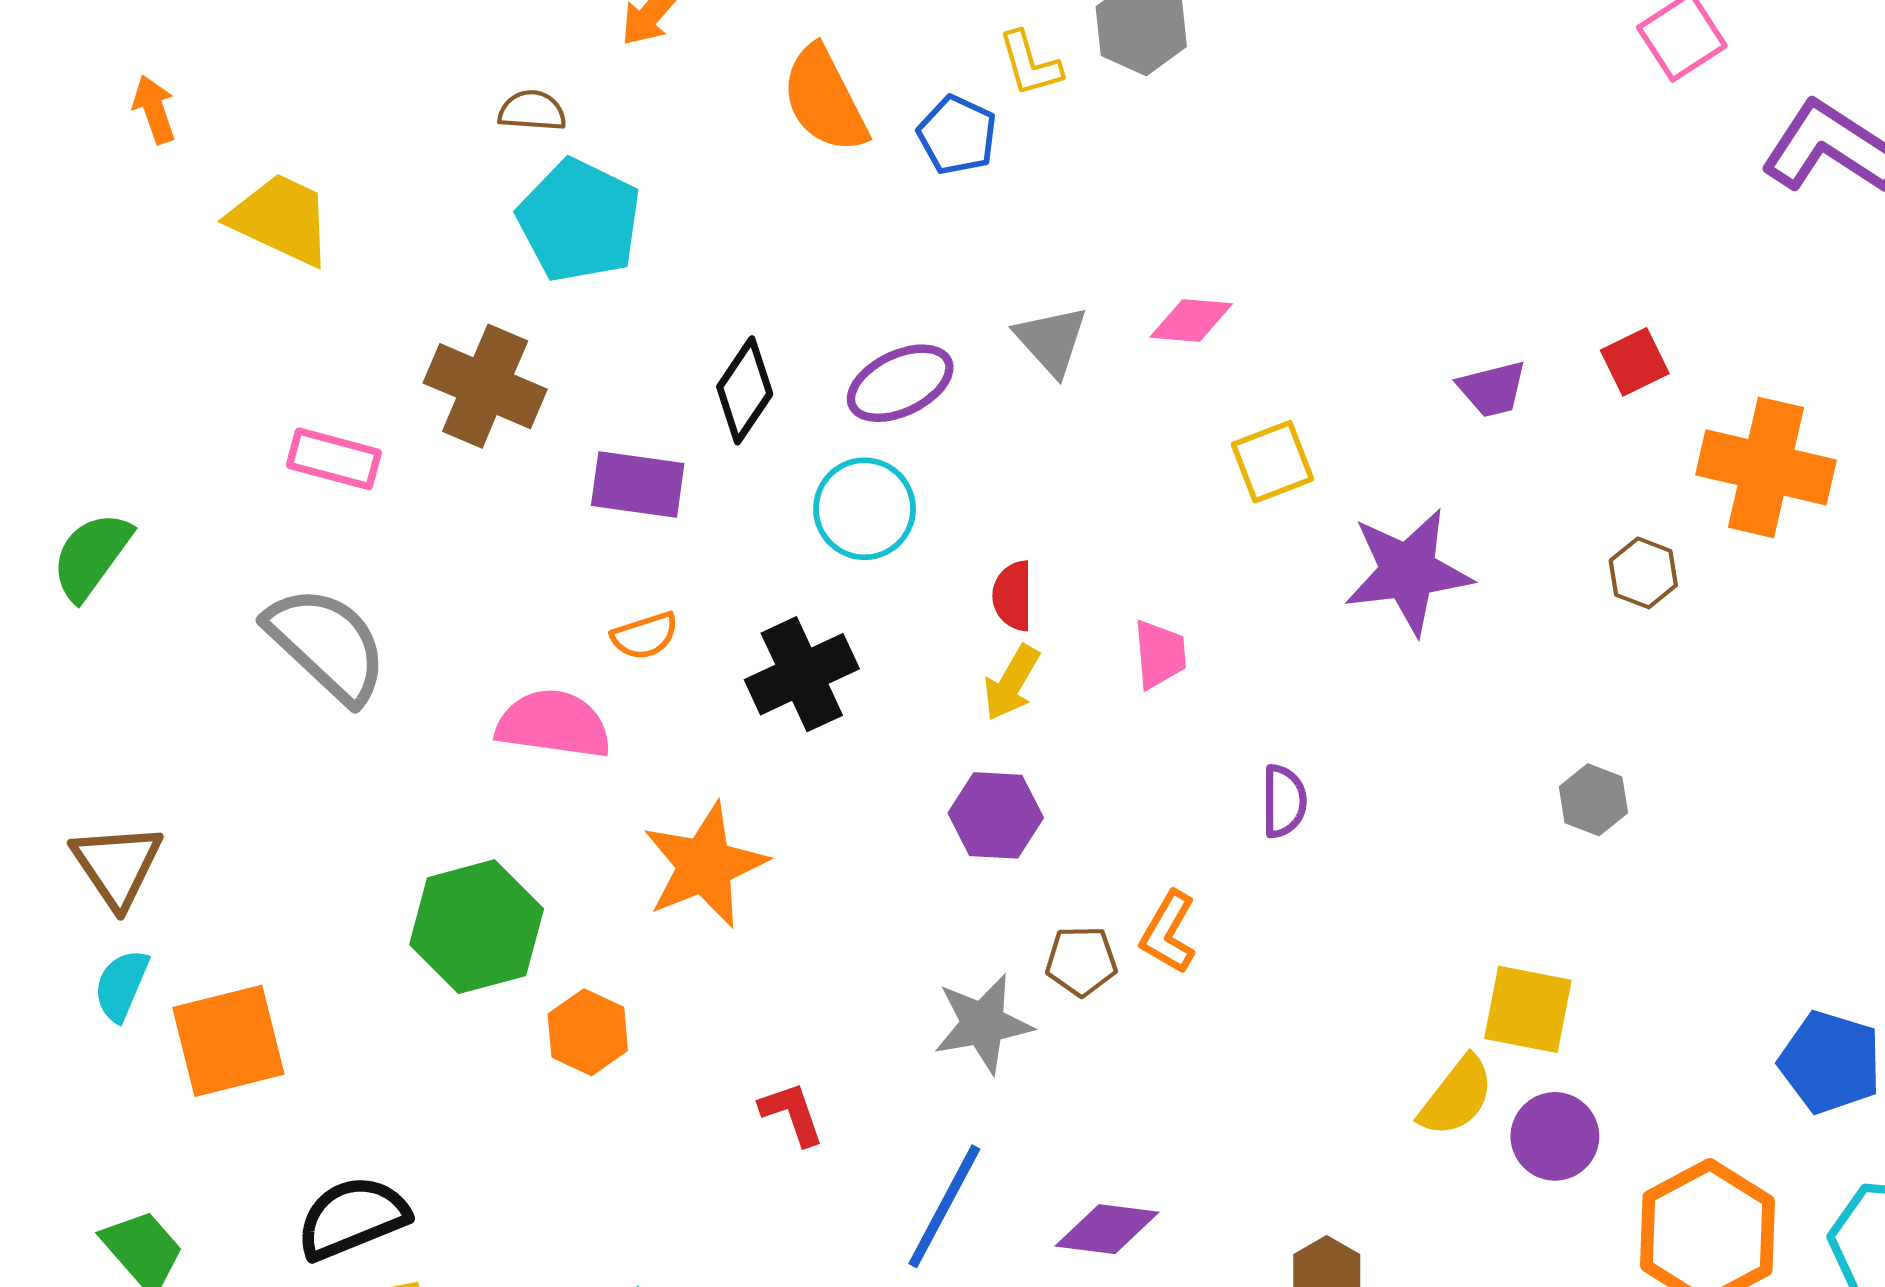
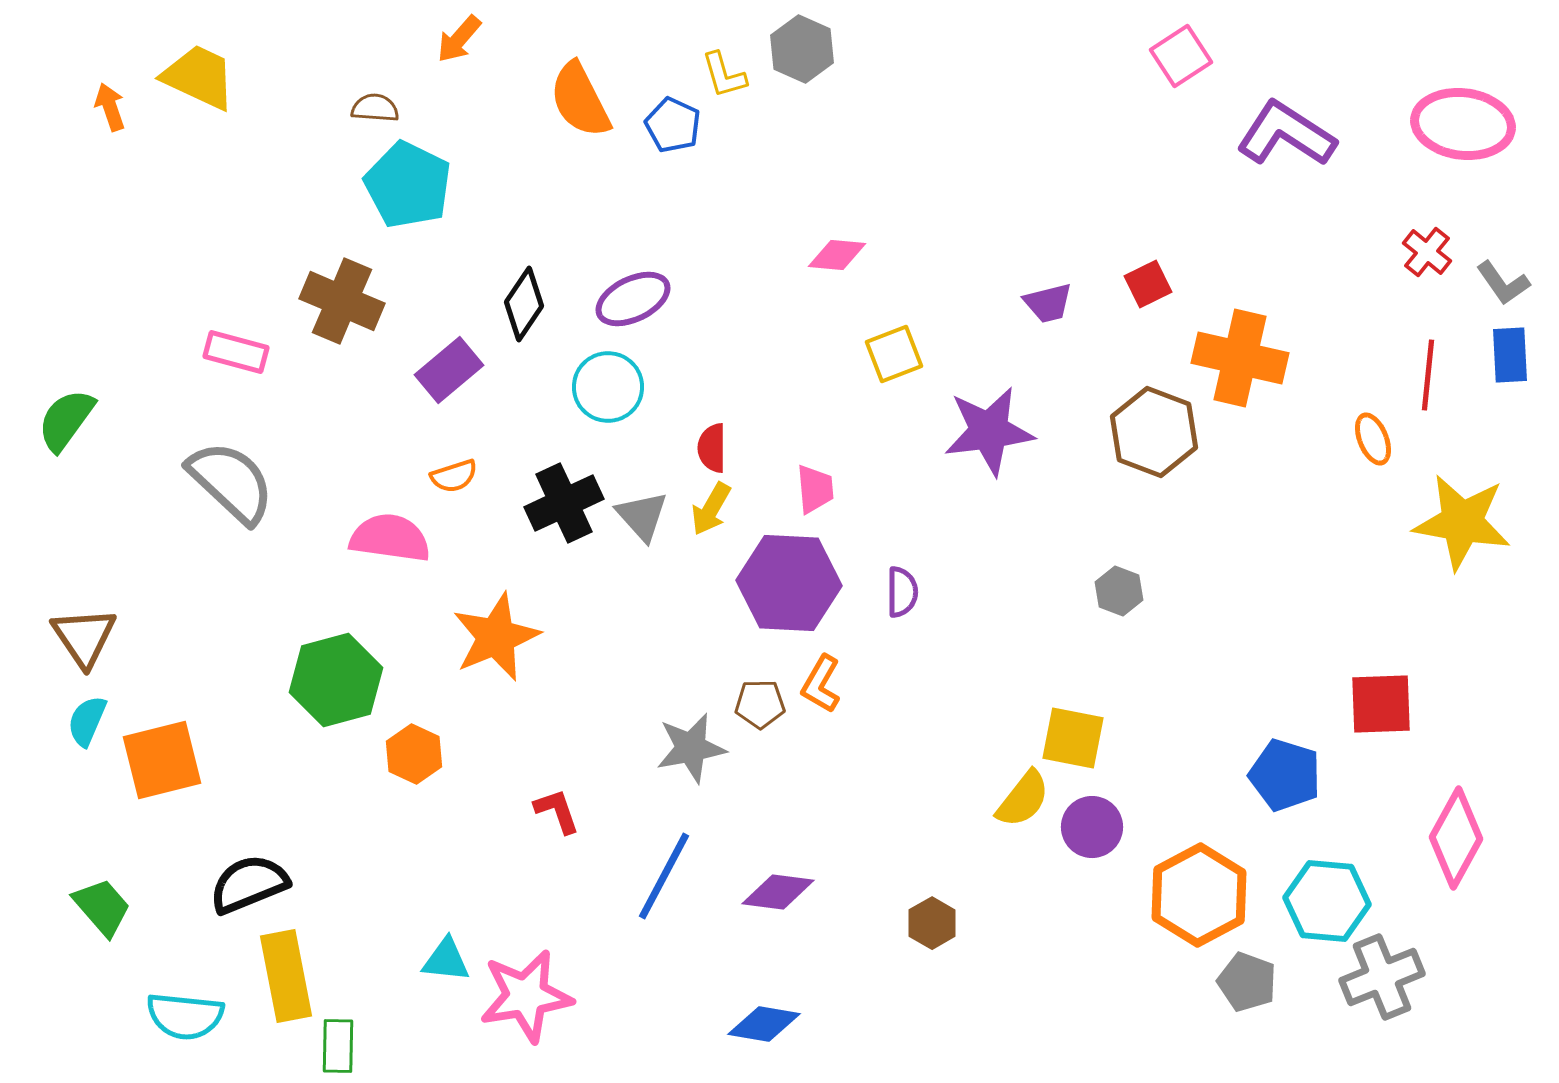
yellow trapezoid: (281, 219) -> (199, 77), moved
gray triangle: (1051, 340) -> (642, 516), moved
purple rectangle: (638, 485) -> (449, 370), turned -48
brown hexagon: (1643, 573) -> (1154, 432), size x1.8
purple hexagon: (996, 815) -> (789, 583), moved, size x1.6

